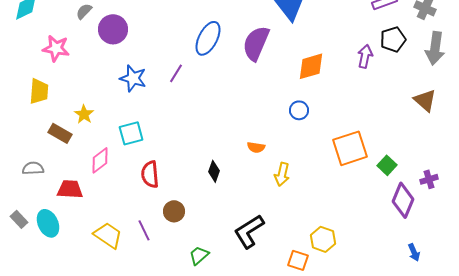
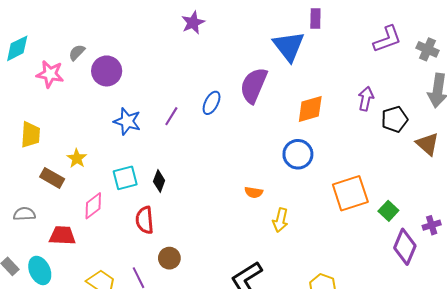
blue ellipse: (208, 38) -> (212, 103), moved, size x0.7
black pentagon: (393, 39) -> (395, 119), moved
pink star: (56, 48) -> (50, 74), moved
blue circle: (299, 110) -> (298, 154), size x1.5
black diamond: (214, 171) -> (159, 181), moved

